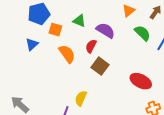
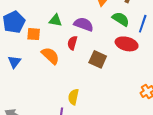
blue triangle: (32, 44) -> (14, 62), moved
brown square: (100, 66) -> (98, 59), moved
red ellipse: (141, 81) -> (127, 44), moved

